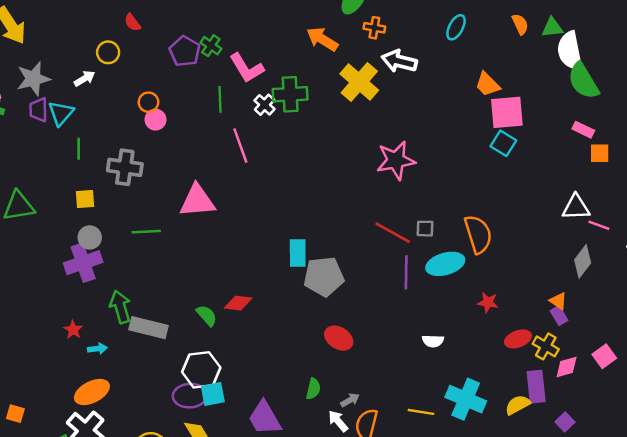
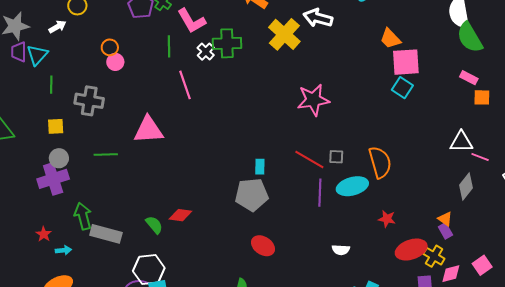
cyan rectangle: (298, 253) -> (260, 167), moved, size x0.7
red ellipse: (518, 339) -> (411, 250), size x1.4

